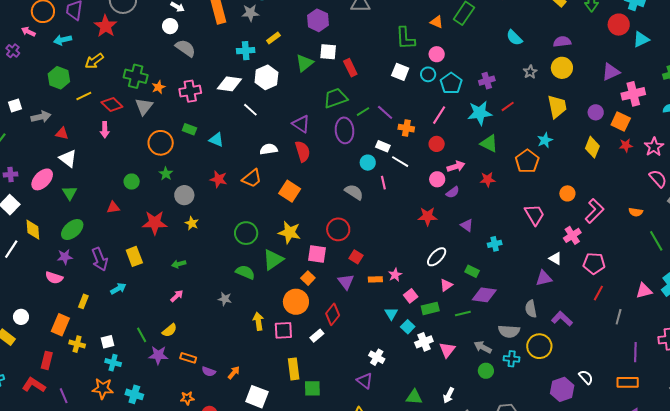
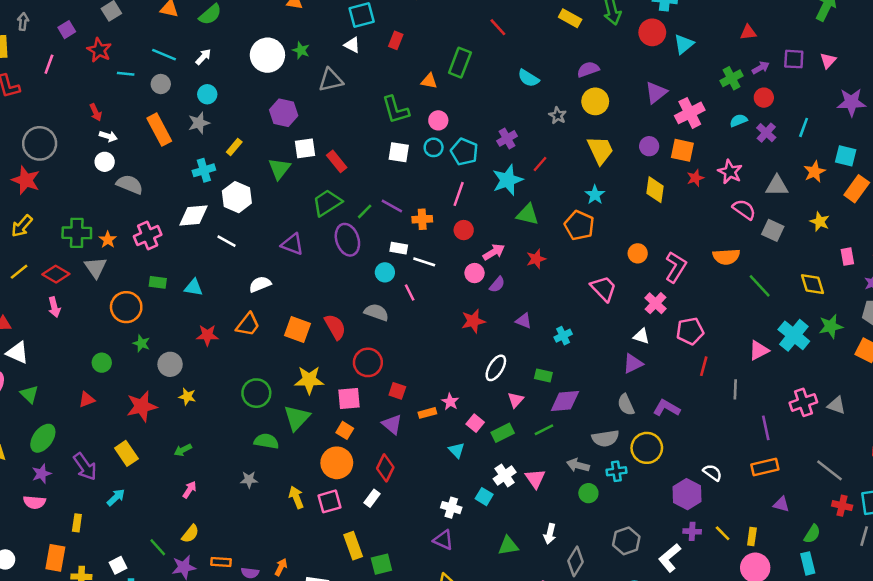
red semicircle: (303, 151) -> (335, 327), moved
orange semicircle: (636, 212) -> (726, 257), size x1.5
cyan square: (408, 327) -> (484, 497), moved

